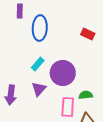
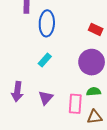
purple circle: (63, 73) -> (92, 62), moved
purple triangle: (39, 89) -> (46, 98), moved

